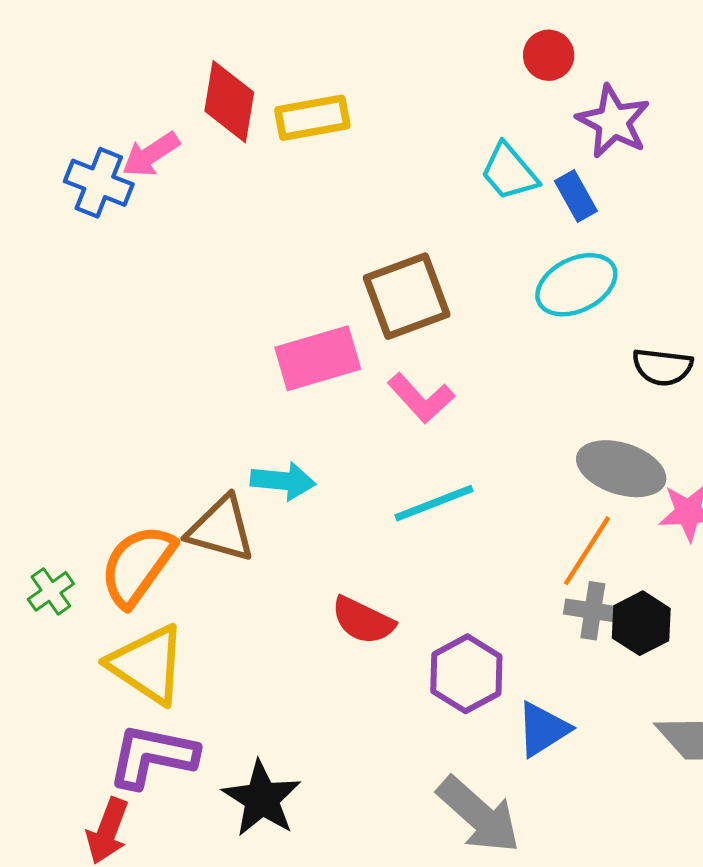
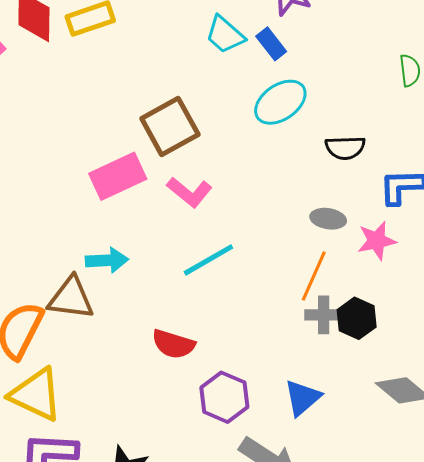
gray ellipse: (621, 469) -> (328, 219), size x0.6
purple hexagon: (466, 674) -> (224, 397), moved

